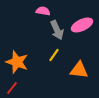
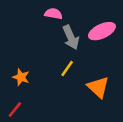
orange star: (17, 62) -> (21, 77), size x0.6
orange triangle: (79, 70) -> (98, 87), turned 36

